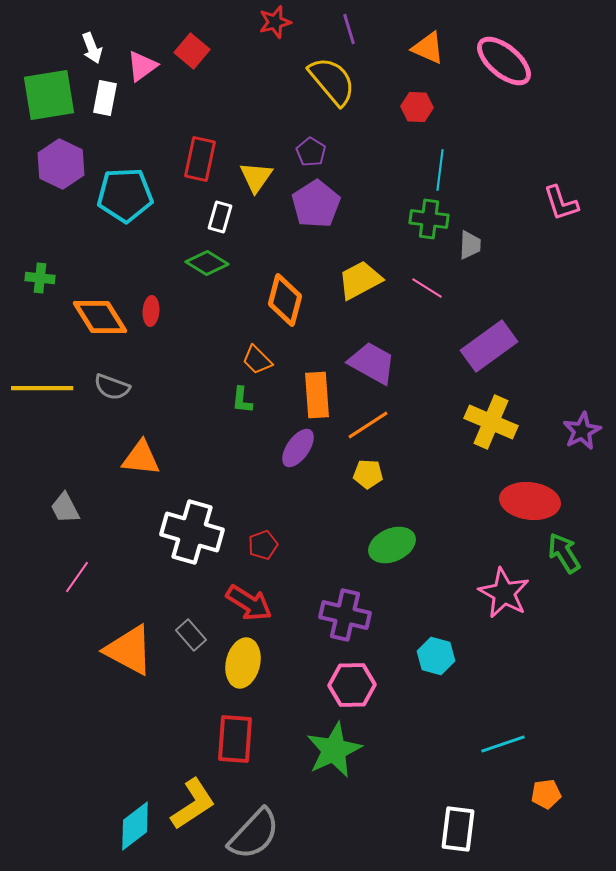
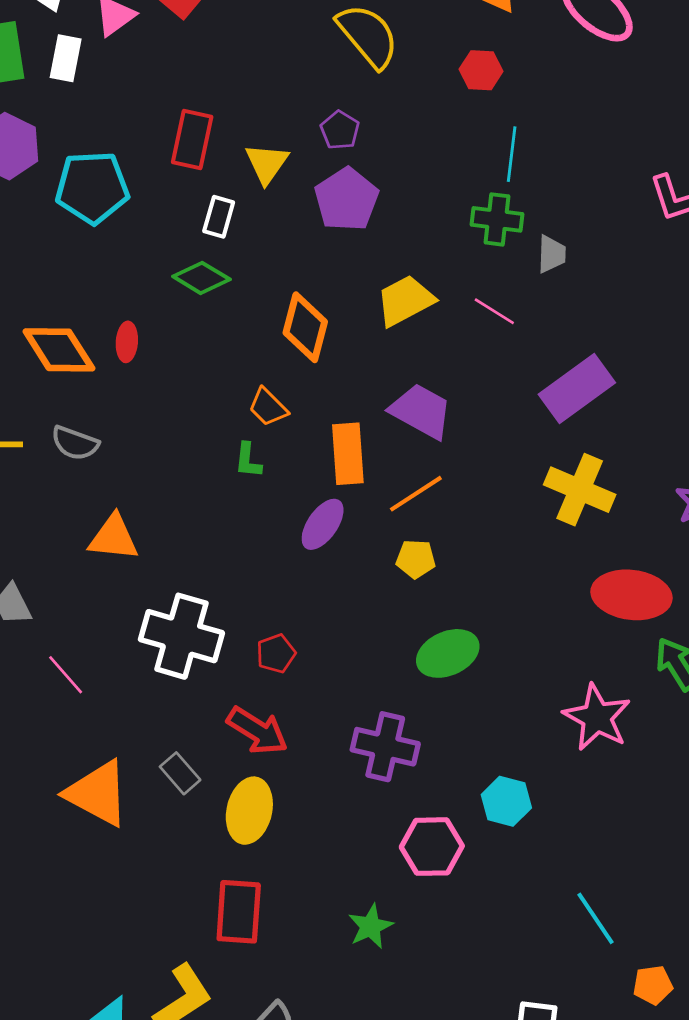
pink line: (77, 577) -> (66, 675), moved, turned -76
pink hexagon: (352, 685) -> (432, 847), moved
cyan line: (503, 744) -> (596, 918), turned 75
green star: (334, 750) -> (371, 926), size x0.6

